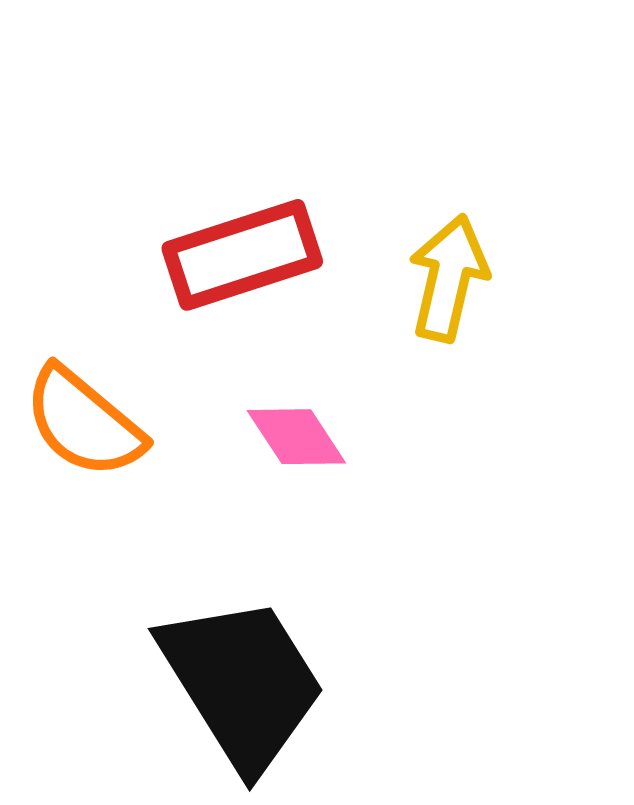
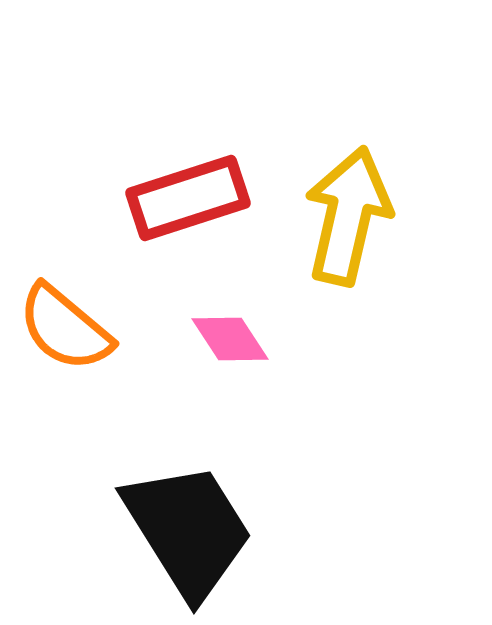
yellow arrow: (448, 278) -> (348, 216), size x1.4

